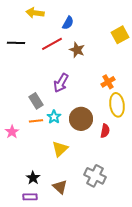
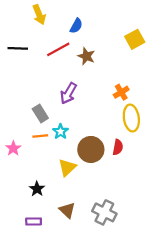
yellow arrow: (35, 13) -> (39, 15), turned -120
brown circle: (81, 119) -> (91, 149), moved
gray cross: (95, 176) -> (104, 212), moved
black star: (33, 178) -> (37, 189), moved

